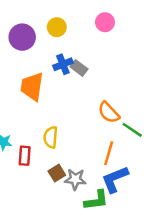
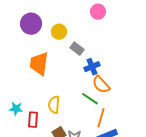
yellow circle: (57, 27) -> (59, 32), moved
blue cross: (63, 64) -> (92, 67), moved
green line: (132, 130) -> (90, 99), moved

